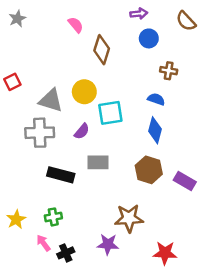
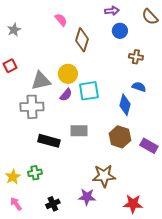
gray star: (17, 19) -> (14, 30), moved
blue semicircle: (156, 99) -> (139, 87), moved
gray triangle: (51, 100) -> (41, 81), turned -30
purple semicircle: (82, 131) -> (66, 95), moved
green cross: (53, 217) -> (35, 173), moved
pink arrow: (43, 243) -> (16, 204), moved

